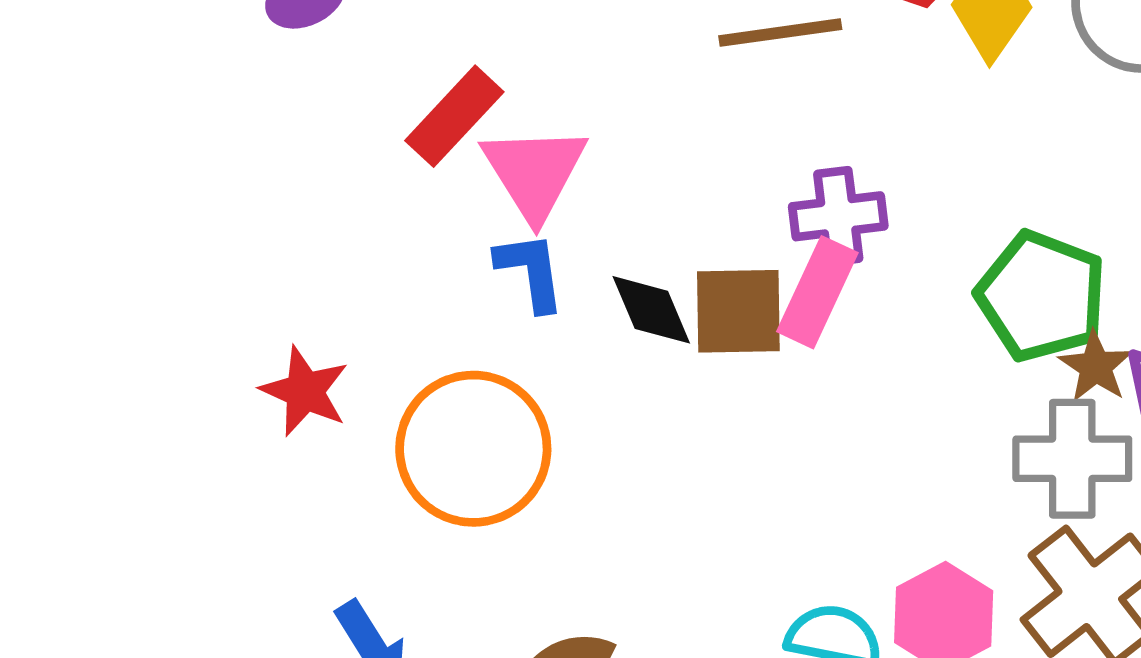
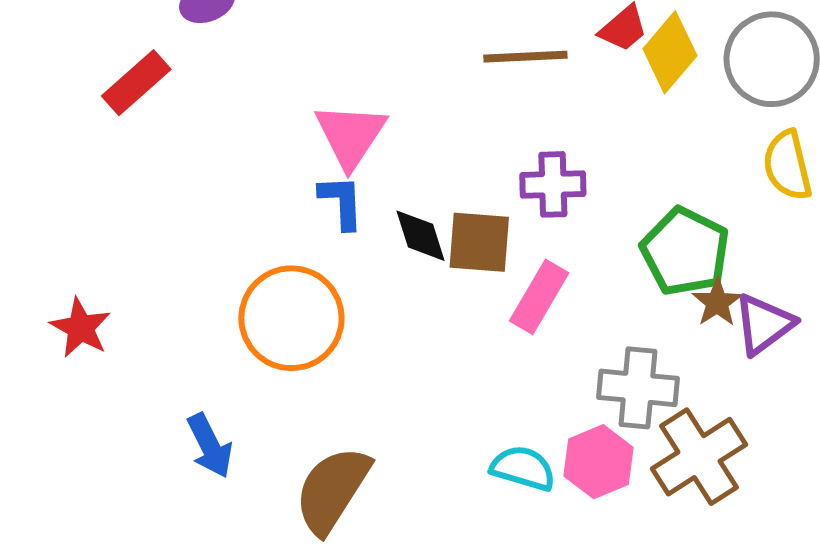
red rectangle: (454, 116) -> (136, 83), moved
pink rectangle: (817, 292) -> (539, 297), moved
red star: (305, 391) -> (81, 328), moved
gray cross: (1072, 459) -> (638, 388), moved

